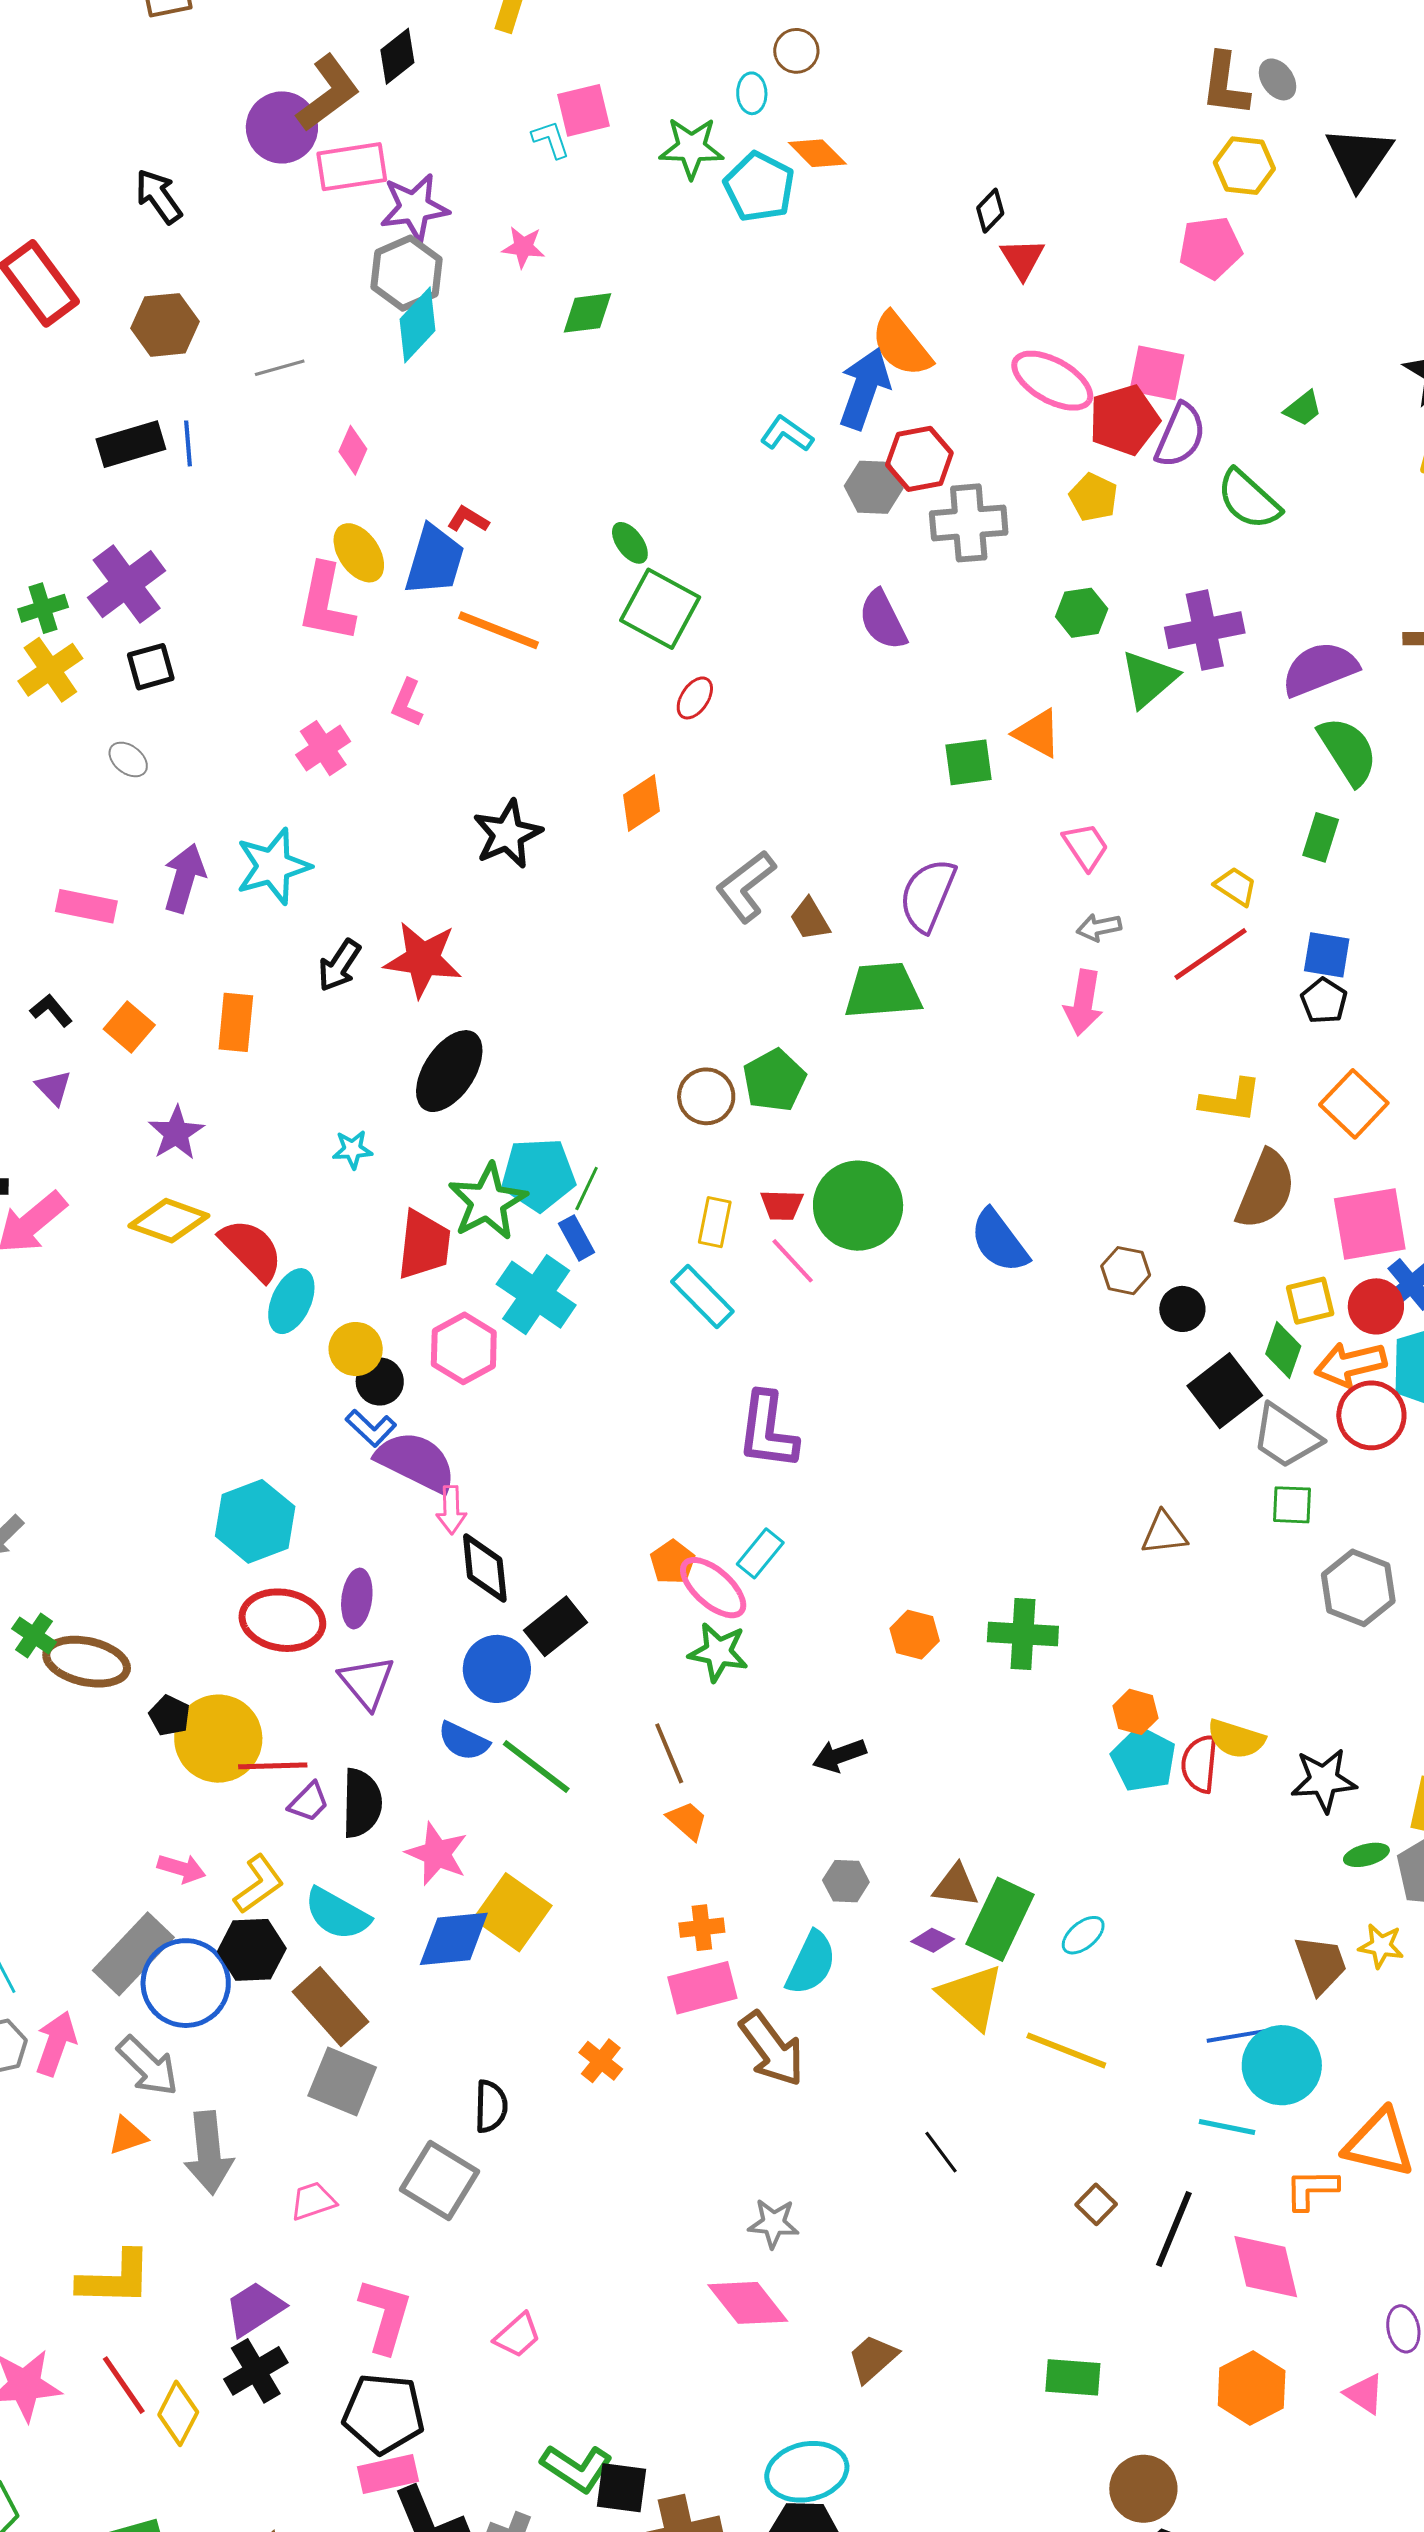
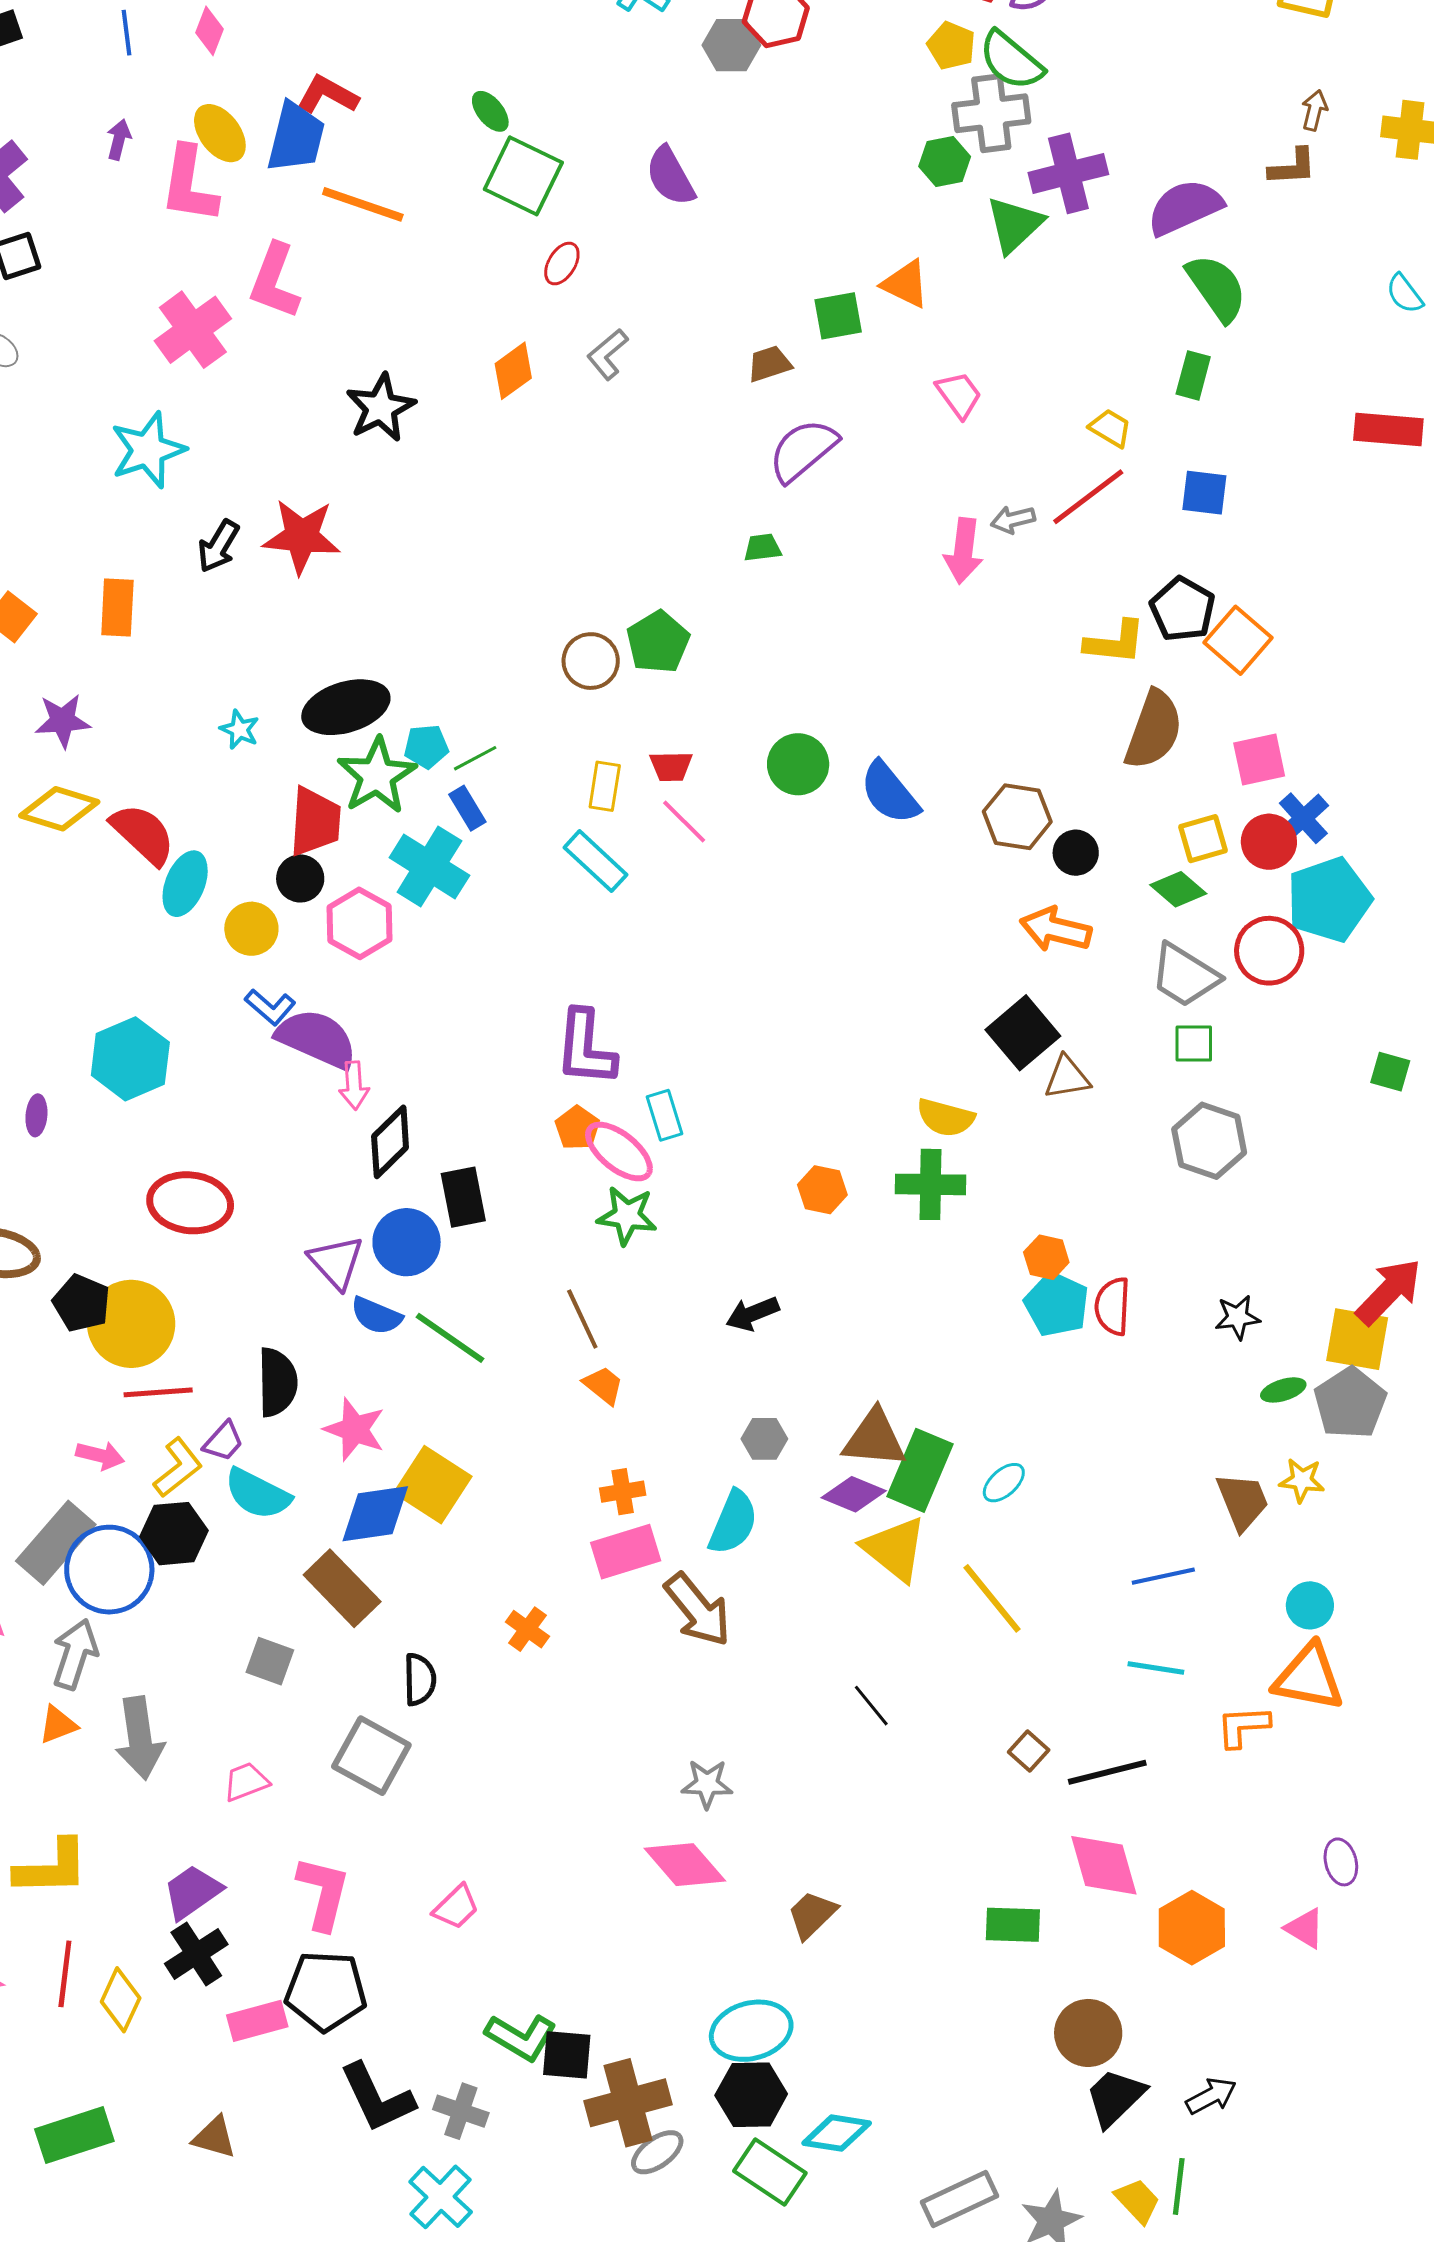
blue line: (188, 443) -> (126, 33), moved
green semicircle: (1249, 499) -> (1011, 61), moved
red L-shape: (468, 519) -> (328, 95), size x1.5
gray cross: (969, 523) -> (991, 113), moved
purple semicircle: (883, 620) -> (670, 176), moved
pink L-shape: (407, 703) -> (275, 281), size x1.6
pink cross: (323, 748) -> (193, 330), size x1.4
purple arrow: (184, 878) -> (119, 140), moved, size x0.6
gray L-shape: (746, 886) -> (607, 354), moved, size x0.7
purple semicircle: (928, 895) -> (803, 450), turned 30
brown trapezoid: (810, 919) -> (769, 364), moved, turned 105
gray arrow: (1099, 927) -> (1013, 520), moved
green trapezoid: (883, 991) -> (762, 548), size x0.5
black pentagon: (1324, 1001) -> (1183, 609), moved, size x1.4
black ellipse: (449, 1071) -> (346, 707), moved, turned 42
purple star: (176, 1133) -> (63, 721), turned 30
cyan star: (352, 1149) -> (240, 730), turned 30
cyan pentagon: (538, 1175) -> (426, 746), size x0.6
green line: (587, 1188) -> (475, 758), turned 39
green circle: (858, 1206) -> (798, 764), moved, size x0.7
pink square: (1370, 1224) -> (1259, 760), size x0.7
brown hexagon: (1126, 1271) -> (1017, 817), size x1.4
green diamond: (1283, 1350) -> (1178, 889), turned -66
orange arrow: (1350, 1364) -> (1056, 929), moved, turned 30
black circle: (380, 1381) -> (300, 878), moved
black square: (1225, 1391) -> (1023, 1033), moved
purple L-shape: (768, 1431) -> (586, 1048), moved
cyan hexagon: (255, 1521) -> (130, 1059), moved
cyan rectangle: (760, 1553) -> (665, 1115), turned -54
black diamond: (485, 1568) -> (390, 1142), turned 54
gray hexagon: (1358, 1588) -> (1209, 1141), moved
purple ellipse: (357, 1599) -> (36, 1115), moved, size x0.7
black rectangle: (556, 1626) -> (463, 1197), turned -60
purple triangle: (367, 1682) -> (336, 1262), moved
black pentagon: (170, 1716) -> (82, 1303), size x1.4
yellow semicircle: (1236, 1739) -> (946, 1118), moved
red line: (273, 1766) -> (158, 1392), moved
black star: (1324, 1780) -> (1237, 1317), size x0.7
purple trapezoid: (309, 1802) -> (223, 1441), moved
brown triangle: (956, 1886) -> (874, 1439), size x1.4
purple diamond: (933, 1940) -> (854, 1494), size x1.5
brown rectangle: (331, 2007) -> (342, 1588), moved
yellow line: (1066, 2050) -> (992, 1598), turned 32
cyan circle: (1282, 2065) -> (1310, 1605), moved, size x0.6
gray arrow: (148, 2066) -> (75, 1654), turned -114
gray square: (342, 2082) -> (270, 1661), size x0.7
black line: (1174, 2229) -> (1107, 1772), turned 56
pink diamond: (1266, 2267) -> (1104, 1865), moved
red line: (124, 2385) -> (65, 1974), turned 44
pink rectangle: (388, 2474) -> (257, 2021), moved

